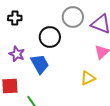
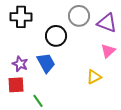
black cross: (15, 18) -> (21, 17), size x1.5
purple star: (17, 54) -> (20, 64), moved

